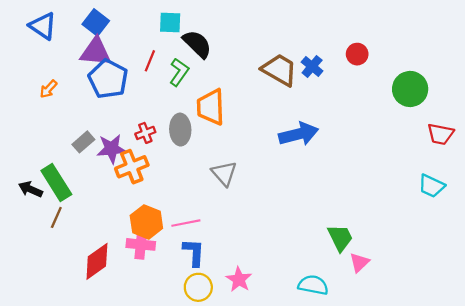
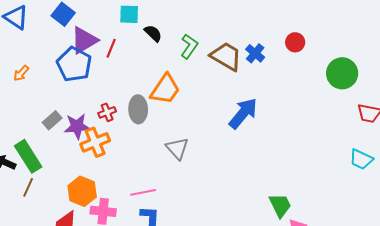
black semicircle: (197, 44) -> (153, 33), size x0.7
purple triangle: (96, 52) -> (84, 40), moved, turned -36
green L-shape: (179, 72) -> (189, 46), moved
orange trapezoid: (211, 107) -> (165, 89), turned -144
blue arrow: (299, 134) -> (243, 113), turned -36
orange hexagon: (146, 222) -> (82, 191), moved

